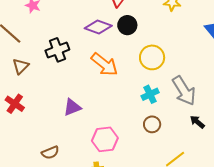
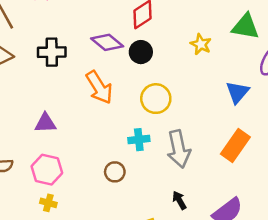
black arrow: (197, 122) -> (179, 200), moved
brown circle: (152, 124) -> (115, 172), moved
pink hexagon: (105, 139) -> (47, 170), moved

